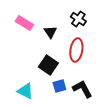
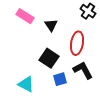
black cross: (78, 19) -> (88, 11), moved
black L-shape: (82, 89) -> (83, 70), moved

